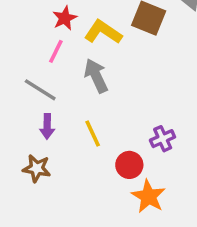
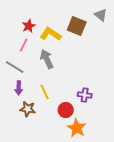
purple cross: (163, 139) -> (85, 95), turned 32
brown star: (37, 168) -> (28, 109), moved

